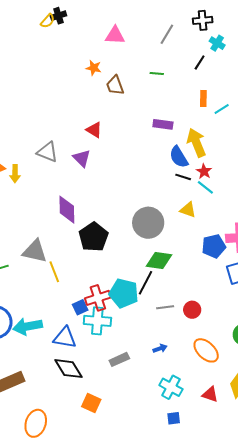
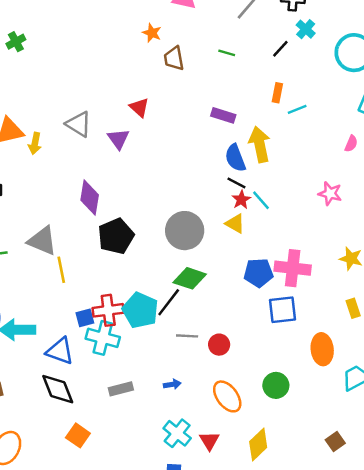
red star: (204, 171) -> (241, 200), moved
red triangle: (210, 394) -> (209, 441), moved, turned 30

